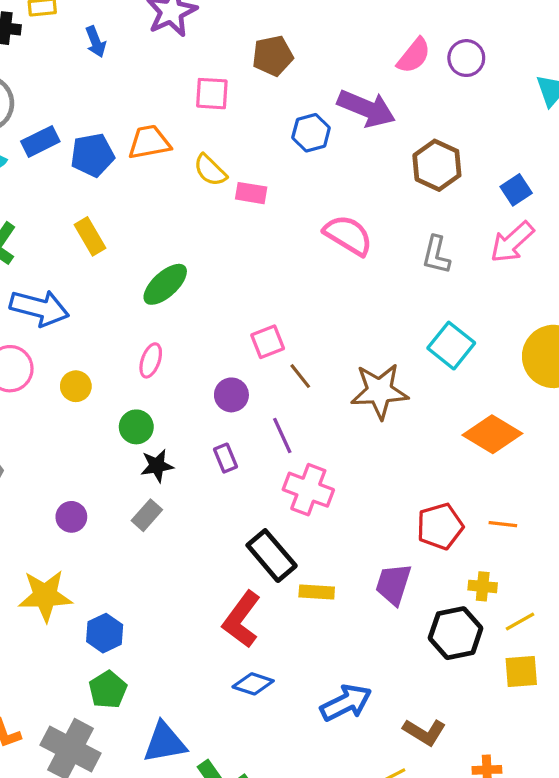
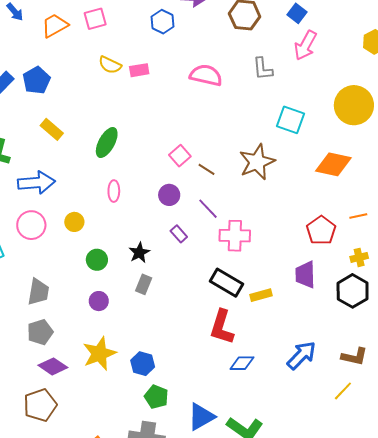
orange trapezoid: (149, 142) -> (55, 26), moved
green circle: (136, 427) -> (97, 260), moved

